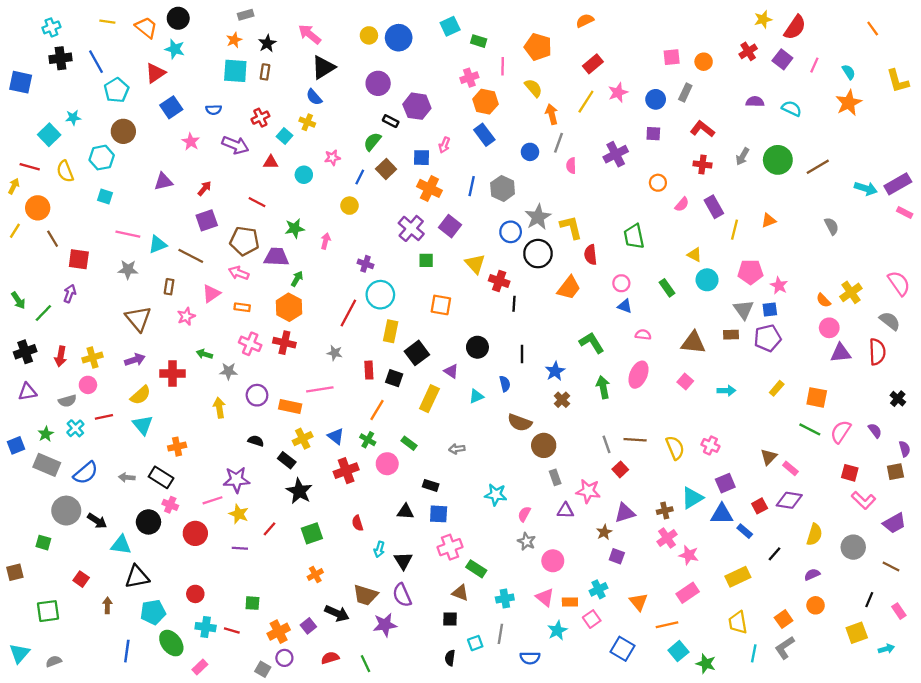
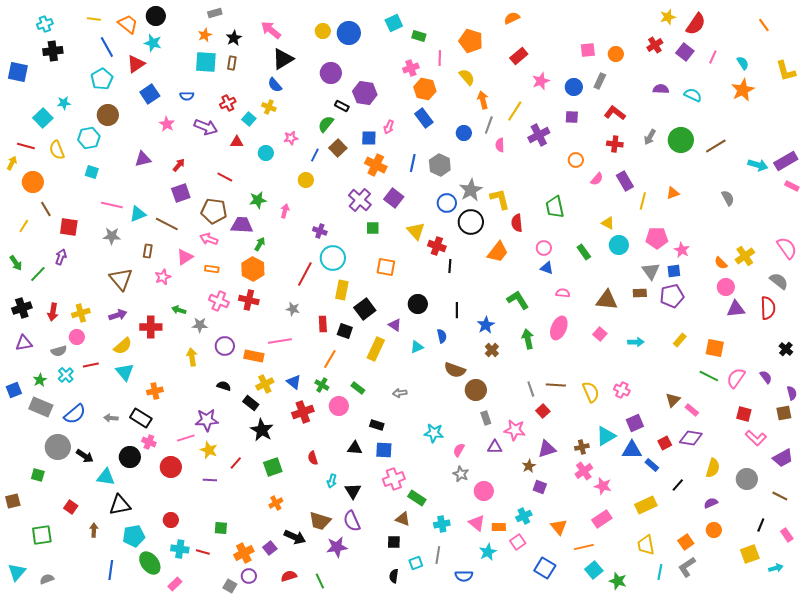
blue line: (96, 62) -> (107, 47), moved
yellow line: (586, 102) -> (515, 111), moved
yellow line: (15, 231) -> (24, 226), moved

